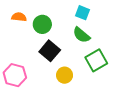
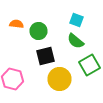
black square: (50, 51) -> (46, 56), turned 36
yellow circle: (65, 75) -> (60, 79), size x1.5

